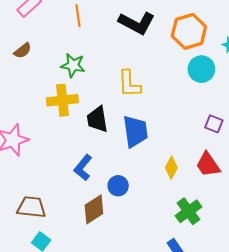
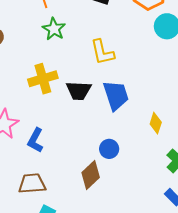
green star: (73, 65) -> (54, 29), moved, turned 30
black trapezoid: (97, 119) -> (79, 91), turned -68
blue L-shape: (83, 168) -> (35, 140), moved

